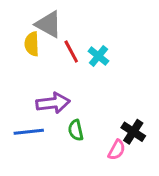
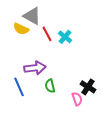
yellow semicircle: (32, 44) -> (21, 29), turned -63
blue line: (29, 132) -> (19, 87), turned 72
pink semicircle: (117, 150) -> (77, 99), turned -48

